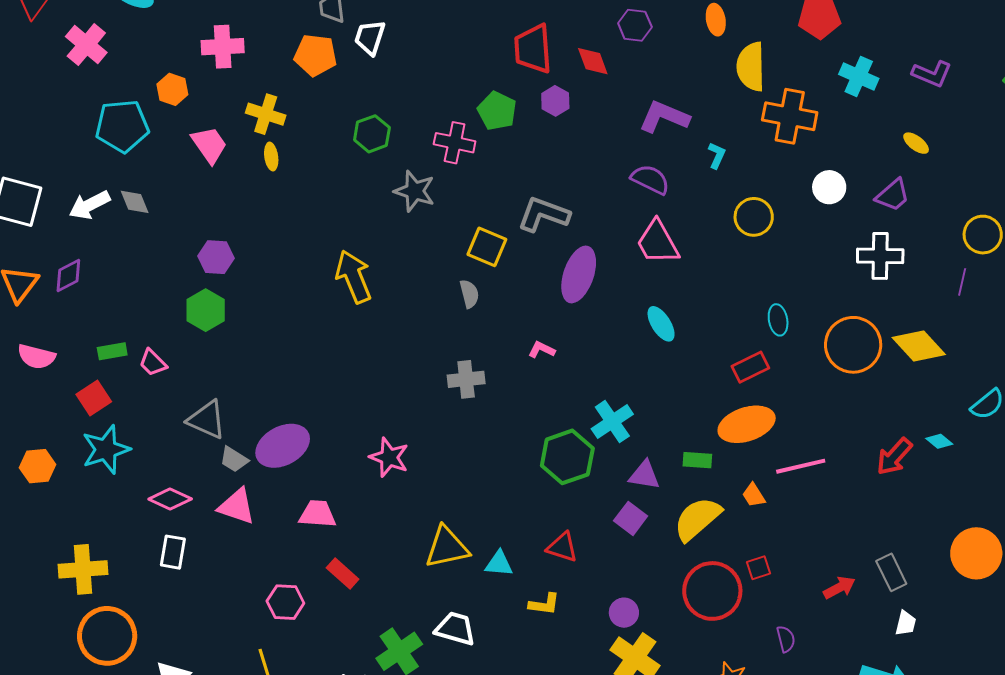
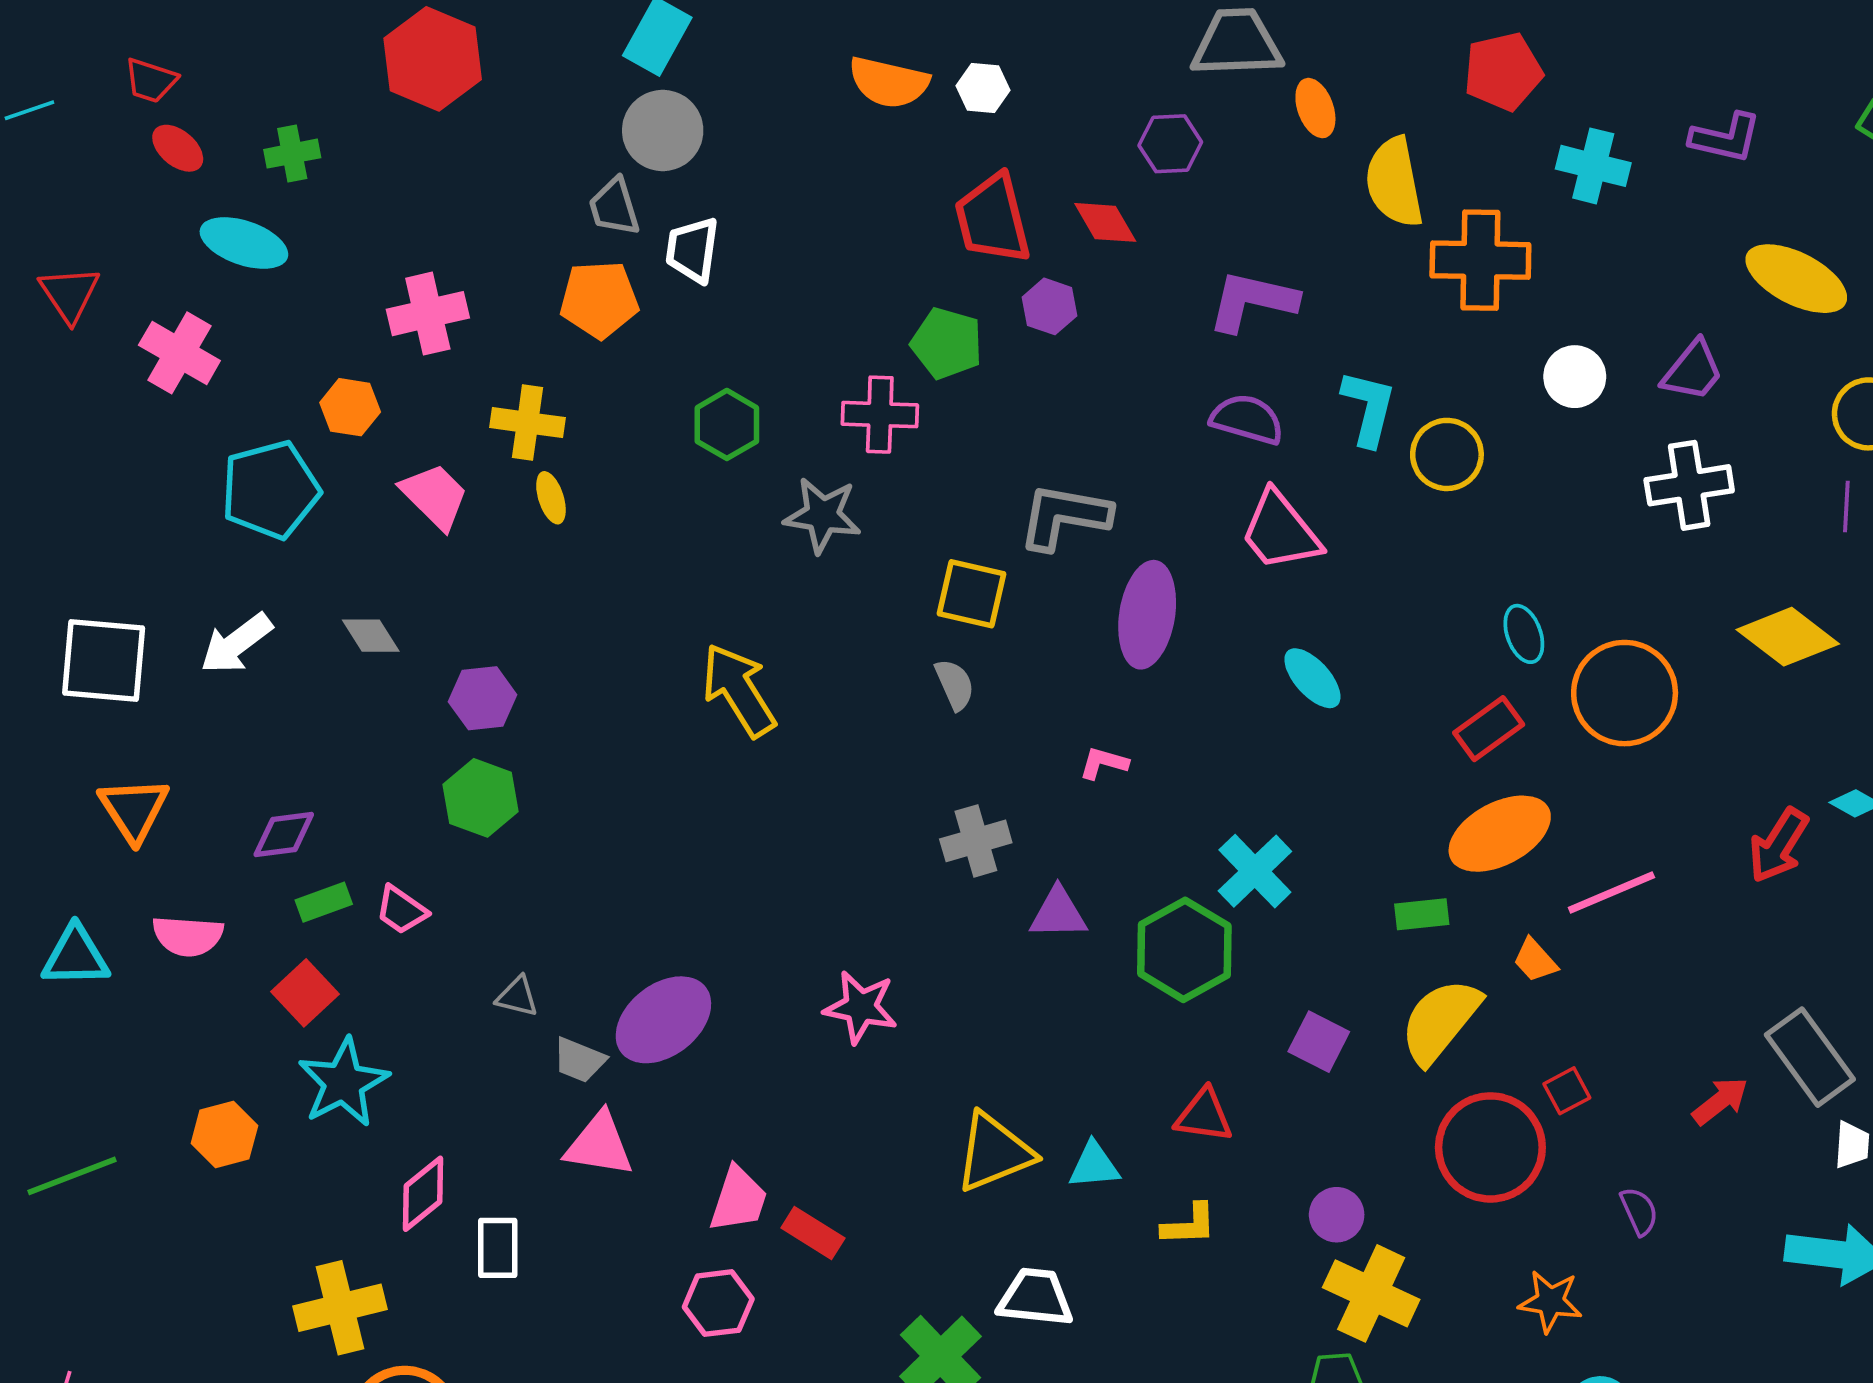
yellow ellipse: (916, 143) -> (1796, 279), moved, size x2.0
cyan L-shape: (717, 155) -> (1369, 408), moved, size x1.6
gray diamond: (135, 202) -> (371, 636), moved
purple diamond: (68, 276) -> (284, 835), moved, turned 30
orange circle: (853, 345) -> (1625, 693), moved
gray triangle: (207, 420) -> (517, 997), size x0.6
purple triangle: (644, 475) -> (1058, 913), moved
pink diamond: (170, 499) -> (423, 1194), moved, turned -54
pink trapezoid: (317, 514) -> (739, 1199), moved, turned 114
gray rectangle: (891, 572) -> (1810, 1057), size x1.4

